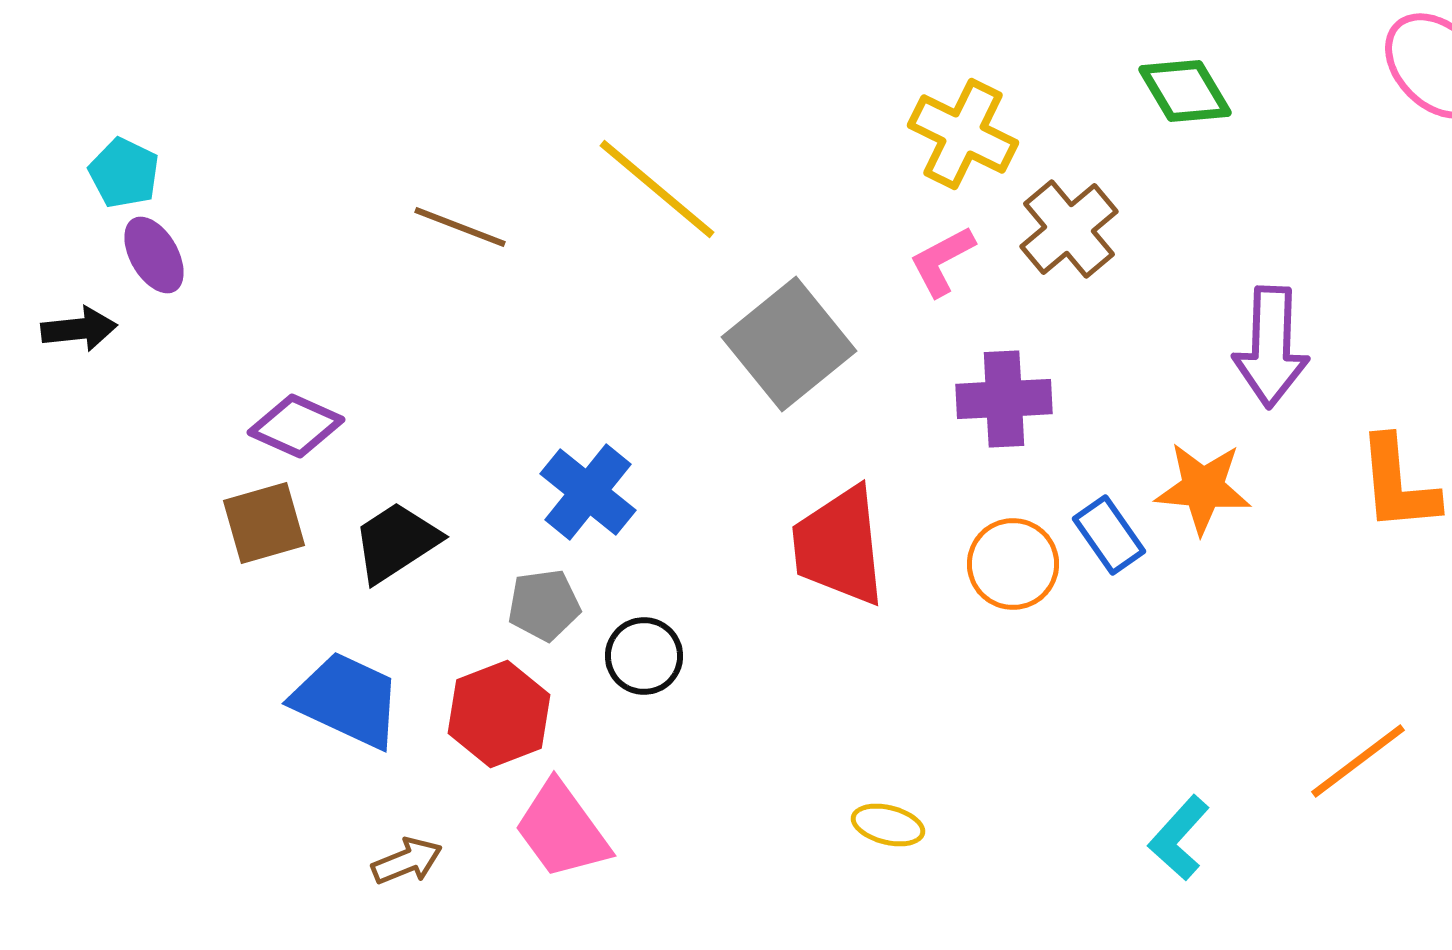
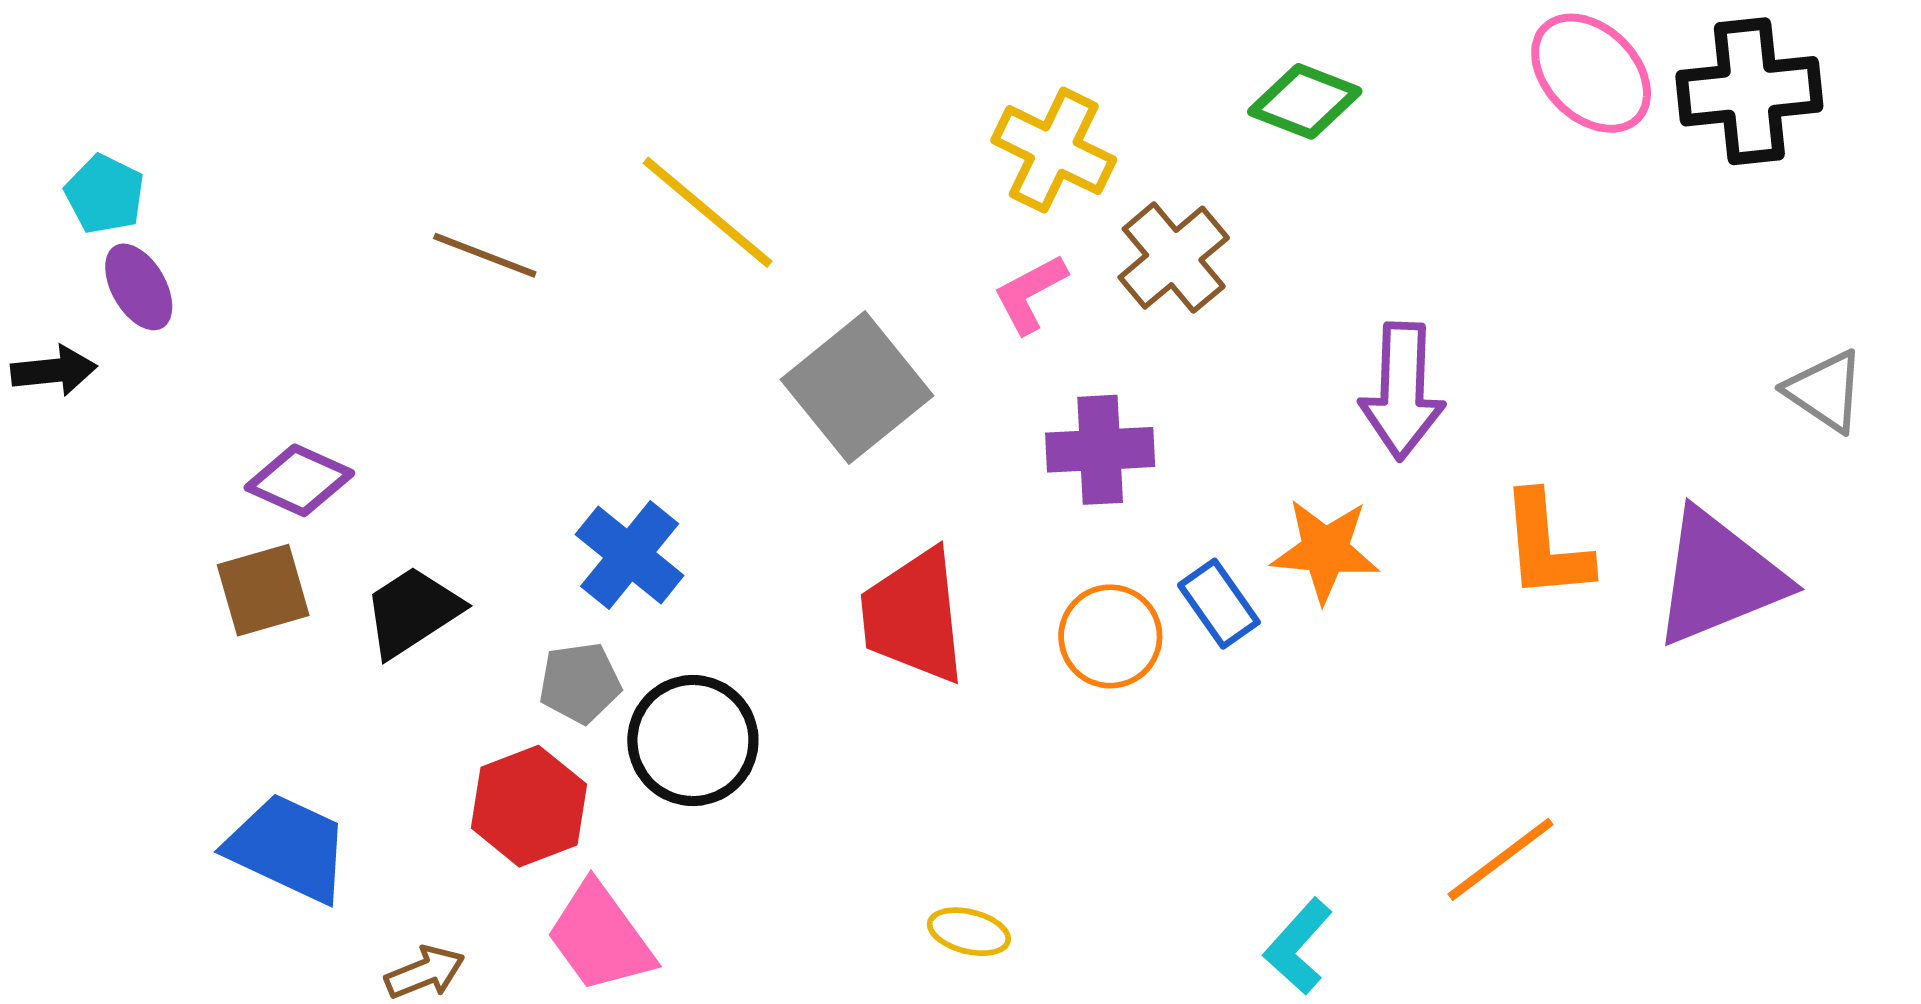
green diamond: (1185, 91) -> (1305, 101), turned -38
black circle: (644, 656) -> (693, 741), size x1.5
blue trapezoid: (347, 700) -> (288, 848), moved

